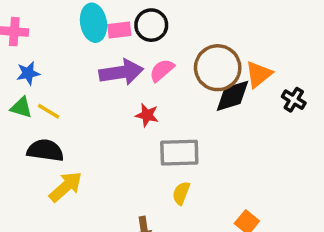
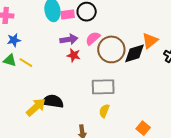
brown circle: (218, 68) -> (111, 49), moved
purple arrow: (121, 72) -> (69, 39), size x0.7
red star: (147, 115) -> (74, 55), moved
black semicircle: (45, 150) -> (53, 101), moved

